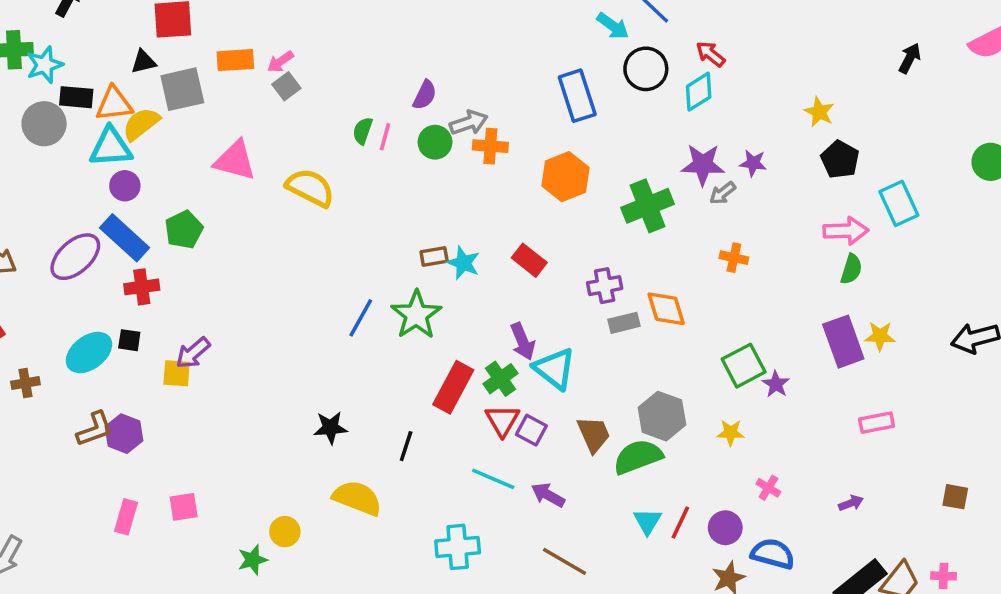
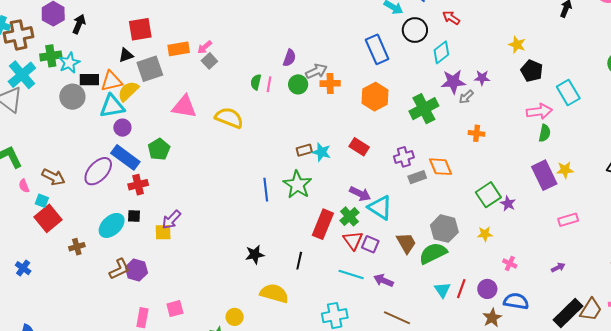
cyan diamond: (699, 92) -> (441, 52), moved
blue line: (361, 318) -> (266, 190), turned -30
purple arrow: (523, 341) -> (360, 194), turned -35

